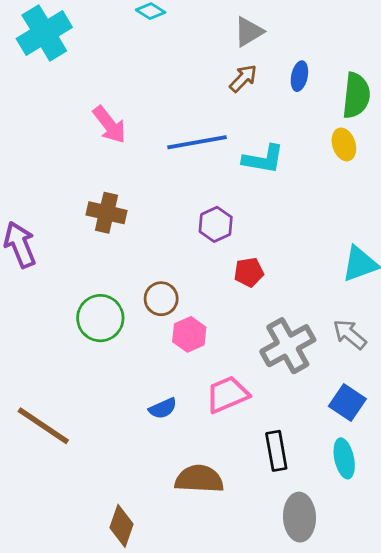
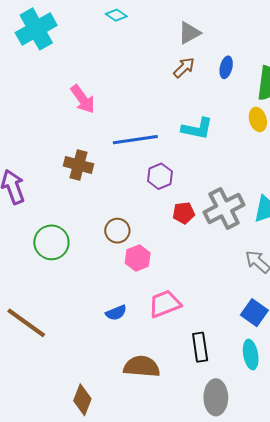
blue line: (197, 142) -> (135, 140), moved
green circle: (100, 318) -> (51, 242), moved
gray cross: (288, 346) -> (224, 208), moved

